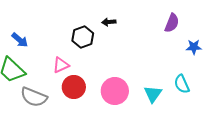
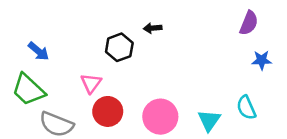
purple semicircle: (172, 23) -> (249, 23), moved
pink triangle: (61, 65) -> (91, 83), turned -30

